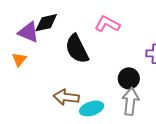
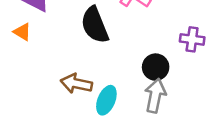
orange triangle: (19, 59) -> (22, 32), turned -42
cyan ellipse: (92, 108) -> (106, 100), turned -55

